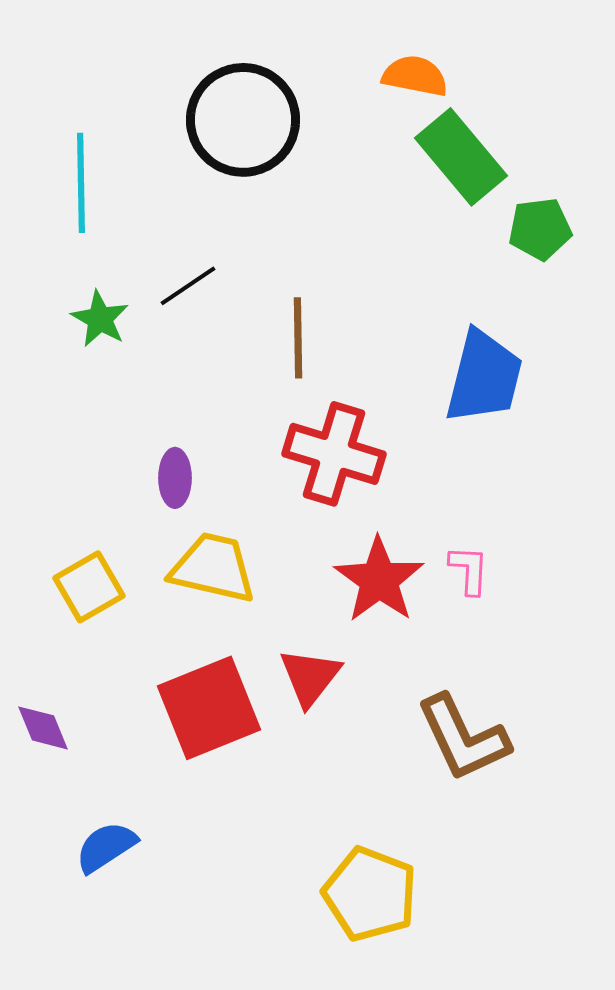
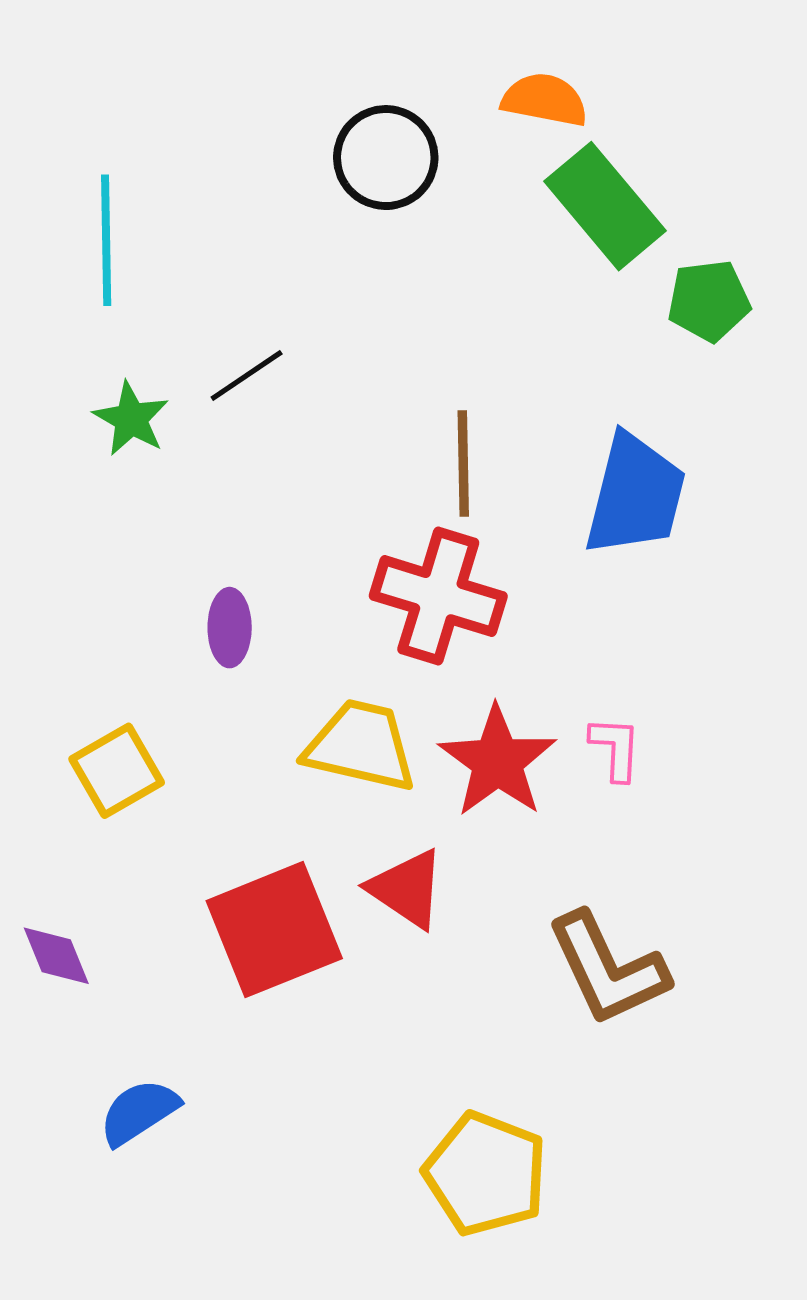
black circle: (243, 120) -> (386, 158), moved, size x0.7
brown line: (298, 338) -> (463, 463), moved
yellow trapezoid: (213, 568) -> (361, 746), moved
red triangle: (310, 677) -> (407, 889), turned -34

